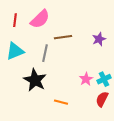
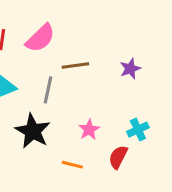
pink star: (86, 79) -> (89, 130), moved
red semicircle: (102, 99) -> (118, 157), moved

